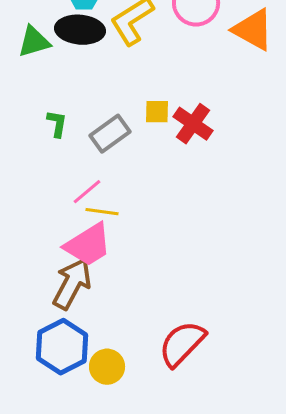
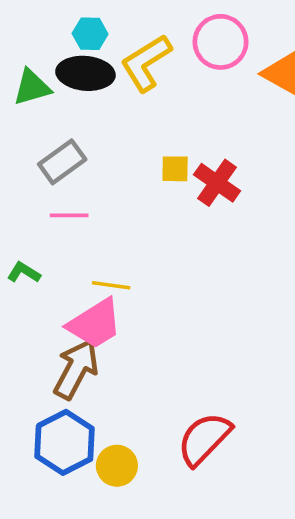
green L-shape: (57, 124) -> (24, 272), moved, turned -68
gray rectangle: (110, 134) -> (62, 162), moved
pink line: (87, 192) -> (69, 215), moved, turned 40

